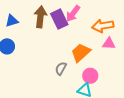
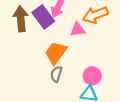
pink triangle: (109, 44) -> (78, 29), moved
orange trapezoid: (81, 53) -> (56, 53), moved

